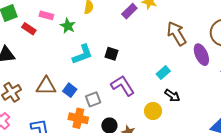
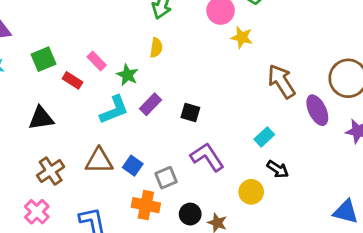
purple rectangle: (129, 11) -> (150, 104), moved
pink rectangle: (46, 15) -> (97, 61), turned 32
cyan L-shape: (82, 54) -> (114, 110), moved

